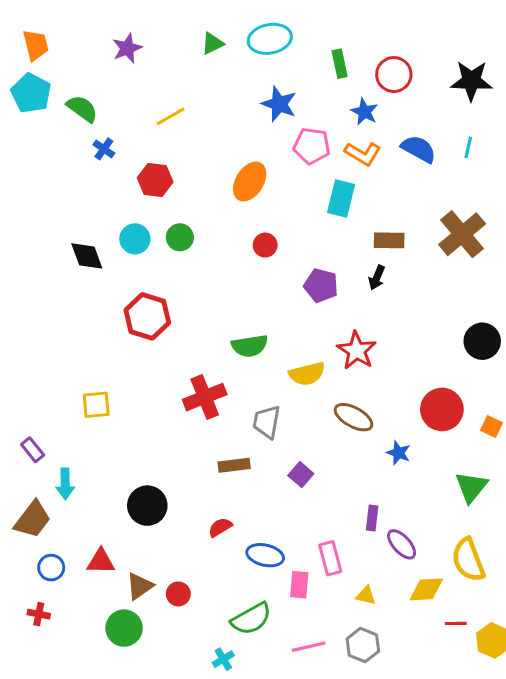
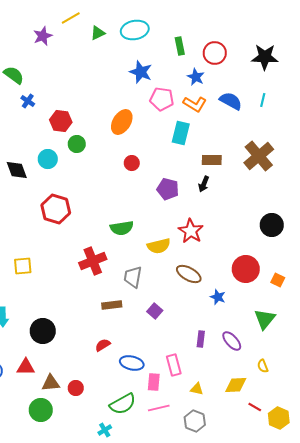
yellow line: (171, 116) -> (71, 18), moved
green circle: (180, 237) -> (77, 144), moved
black circle: (147, 506) -> (43, 331), moved
purple ellipse: (402, 544) -> (232, 341), moved
yellow semicircle: (468, 560) -> (263, 366), size x0.5
brown triangle: (140, 586) -> (51, 383), turned 30
red line: (456, 623) -> (255, 407), turned 32
pink line: (309, 647) -> (159, 408), moved

